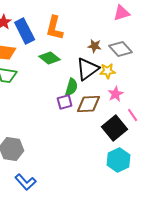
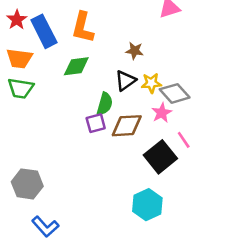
gray diamond: (121, 49) -> (175, 93), moved
green diamond: (50, 58) -> (76, 66), turned -45
black triangle: (88, 69) -> (125, 80), size x0.7
cyan hexagon: (119, 160) -> (147, 205), moved

